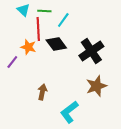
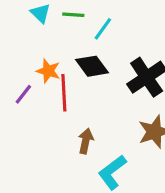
red line: (38, 29) -> (64, 93), moved
brown arrow: (42, 92) -> (86, 141), moved

